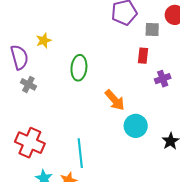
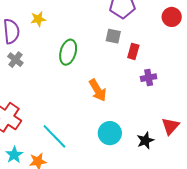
gray square: (152, 29) -> (113, 36), moved
cyan circle: (136, 126) -> (110, 133), moved
cyan line: (80, 153) -> (54, 136), turned -48

